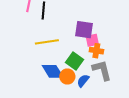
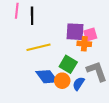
pink square: (92, 40) -> (90, 35), moved
orange cross: (96, 51) -> (84, 44), moved

